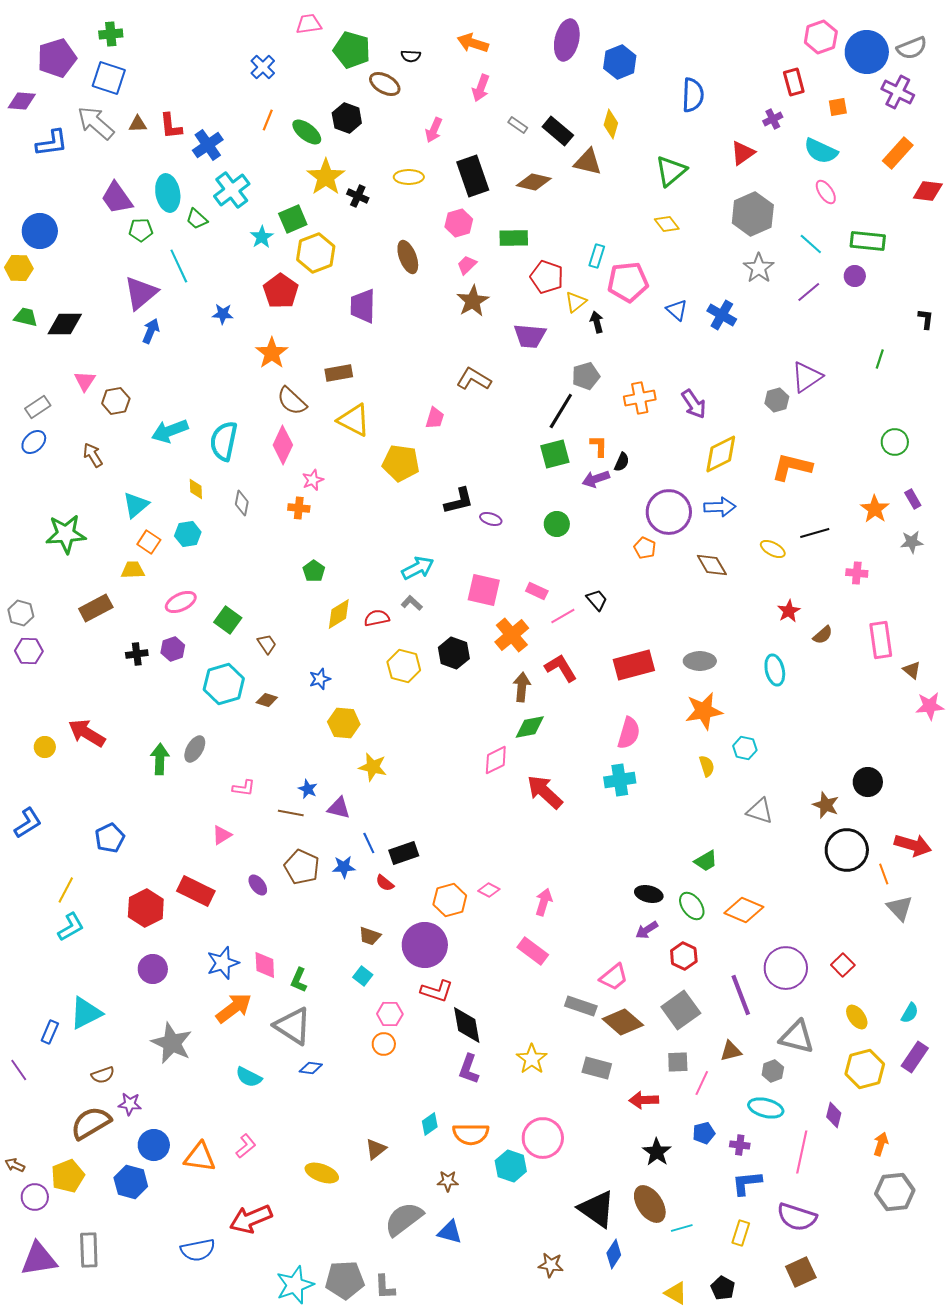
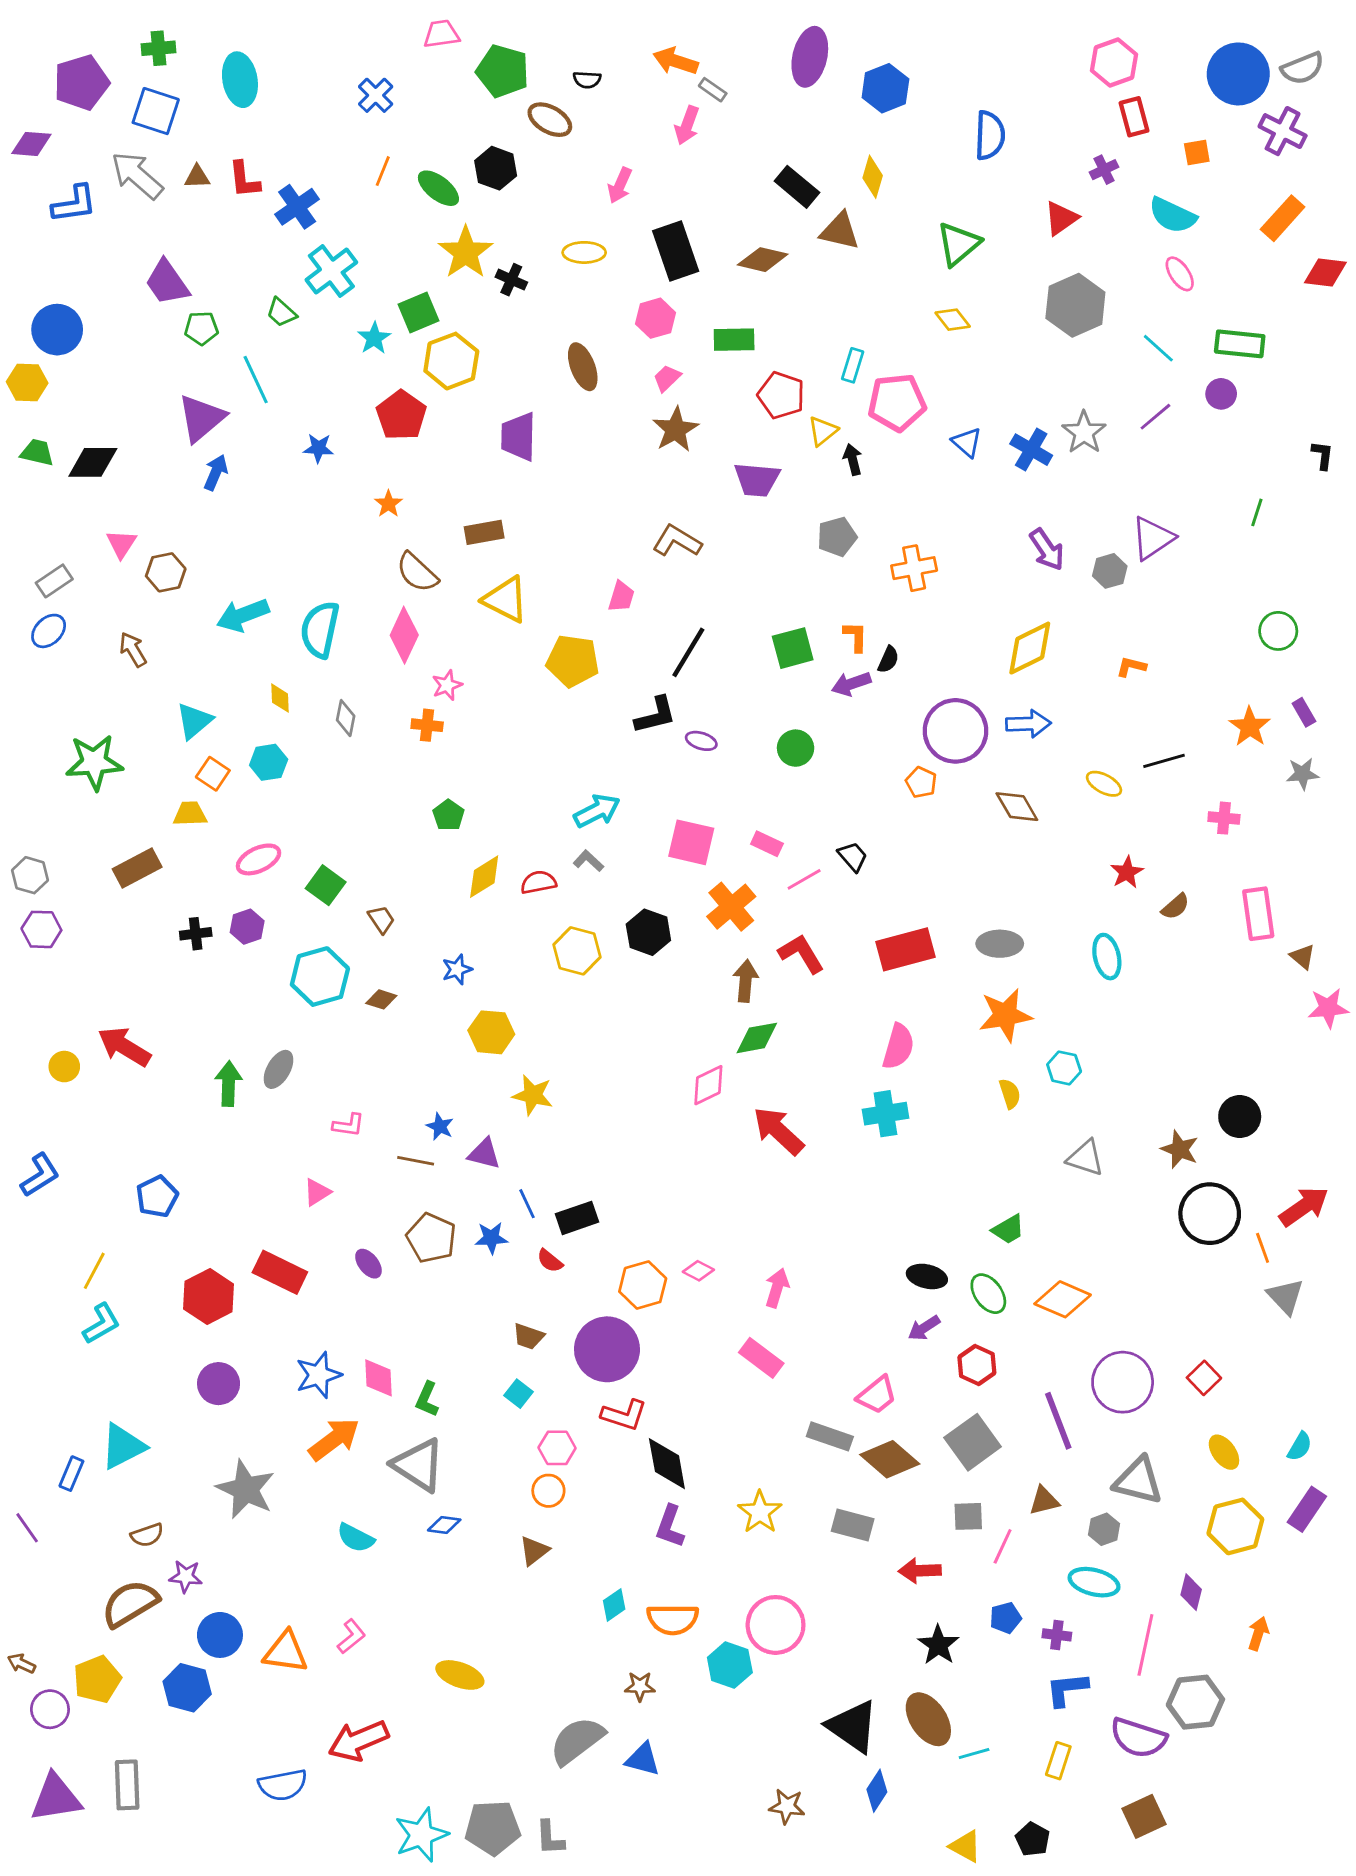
pink hexagon: (821, 37) -> (1114, 63), moved
gray rectangle: (518, 125) -> (713, 90), moved
cyan ellipse: (168, 193) -> (240, 80), moved
gray star: (759, 268) -> (1084, 432), moved
orange star: (272, 353) -> (388, 504), size x0.6
purple arrow: (694, 404) -> (1047, 550), moved
black line: (561, 411) -> (688, 652), moved
orange L-shape: (792, 467) -> (1131, 667), size x0.5
red arrow: (913, 845) -> (1304, 1207), turned -51
brown triangle: (376, 1149) -> (534, 1551), moved
gray hexagon: (895, 1192) -> (1195, 1702), moved

